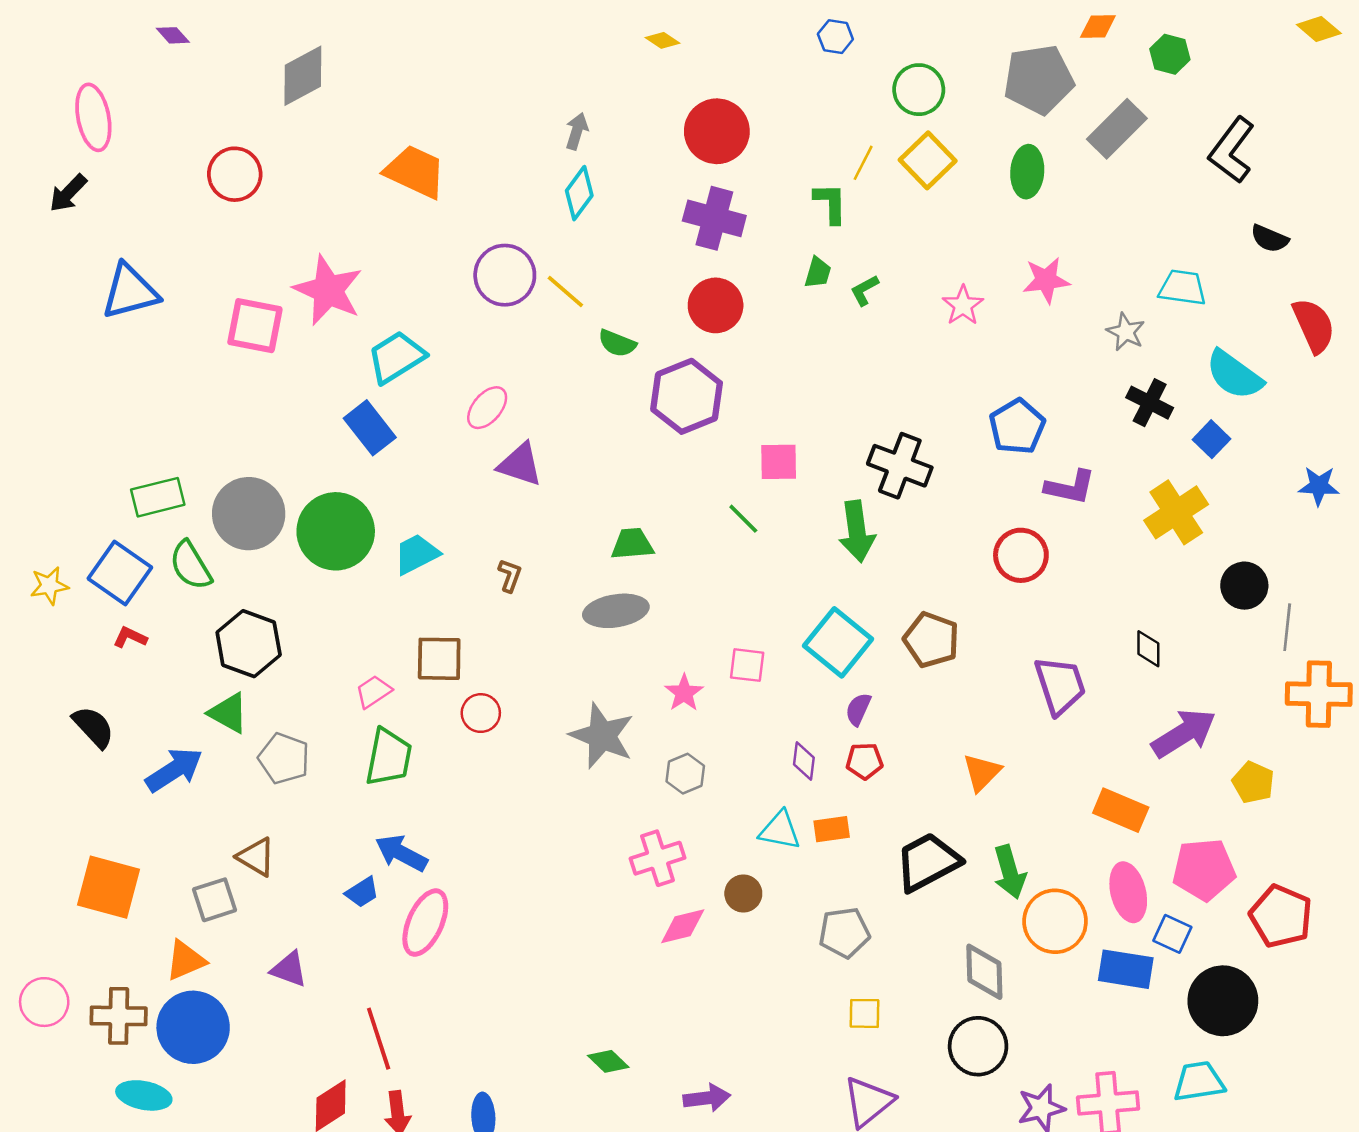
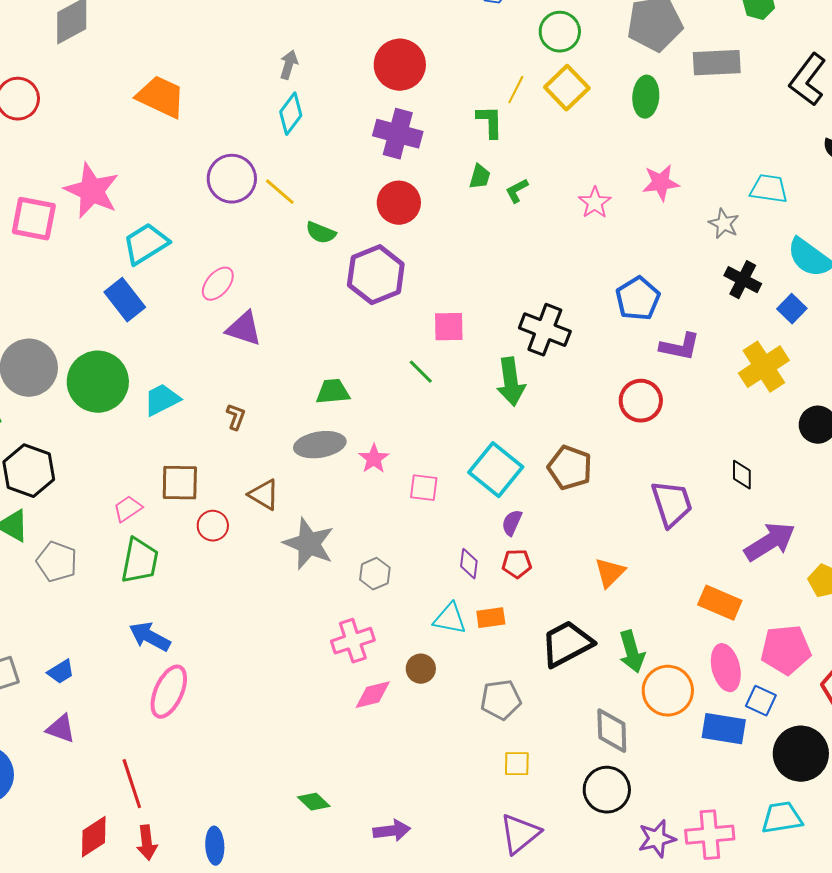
gray rectangle: (1117, 129) -> (717, 63), turned 42
pink star: (684, 693) -> (374, 459), moved
brown triangle: (256, 857) -> (264, 495), moved
blue trapezoid: (362, 892) -> (61, 672), moved

